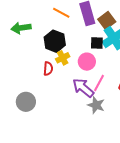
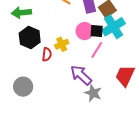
black hexagon: (55, 41) -> (30, 38), moved
pink circle: (87, 62) -> (85, 31), moved
pink line: (99, 83) -> (97, 50), moved

